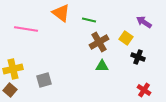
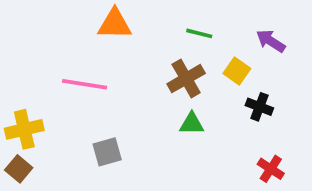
orange triangle: (61, 13) -> (115, 24), turned -36
green line: (89, 20) -> (199, 33), moved
pink line: (26, 29) -> (85, 84), moved
gray square: (44, 80) -> (107, 152), moved

